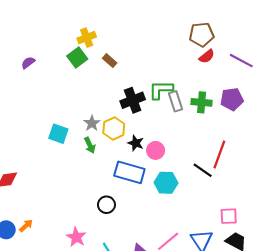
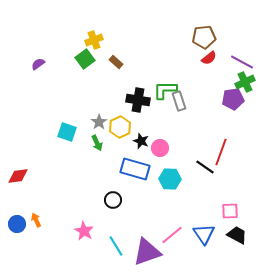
black cross: (133, 100) -> (138, 100), turned 30
green cross: (202, 102) -> (245, 82), moved, turned -30
orange arrow: (26, 226) -> (36, 220), turned -72

